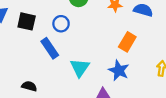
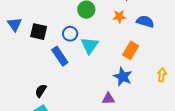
cyan triangle: (80, 68) -> (90, 45), moved
black semicircle: (29, 86) -> (41, 91), turned -72

